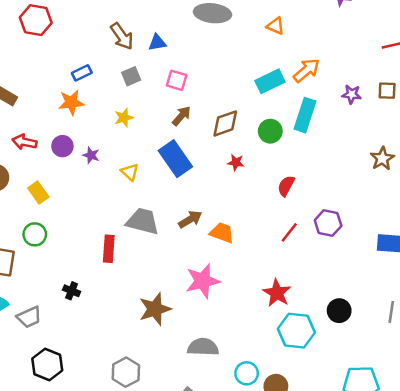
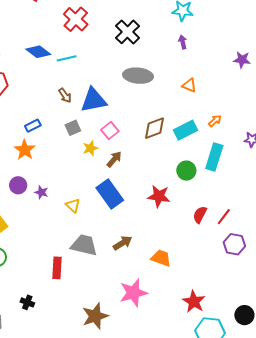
brown arrow: (122, 36) -> (65, 95), size x0.7
blue triangle: (157, 43) -> (94, 100), size x1.8
orange arrow: (306, 70) -> (215, 121), size x0.6
pink square: (177, 80) -> (110, 130), turned 36
orange star: (71, 103) -> (25, 150), turned -30
yellow star: (124, 118) -> (90, 148), moved
brown diamond: (225, 123) -> (154, 128), moved
red star: (236, 162) -> (159, 196), size x1.6
red line: (289, 232) -> (224, 217), moved
orange trapezoid: (222, 233) -> (161, 258), moved

